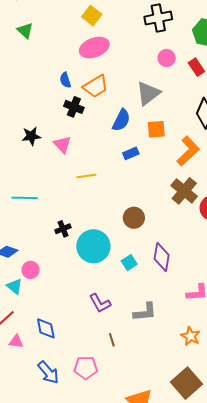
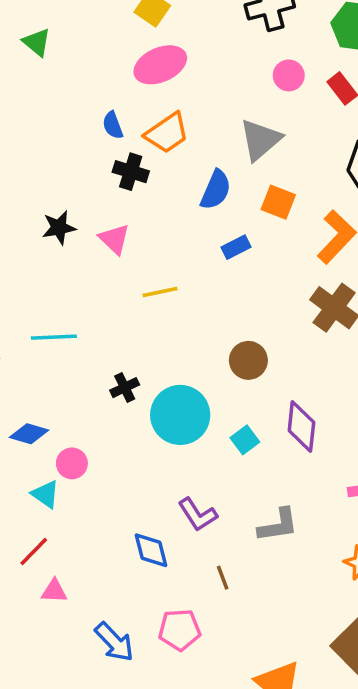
orange square: (156, 129) -> (278, 202), turned 30
blue diamond: (46, 328) -> (151, 550), moved

